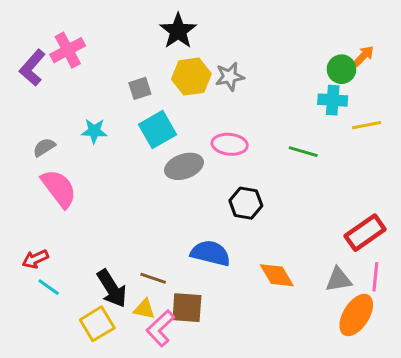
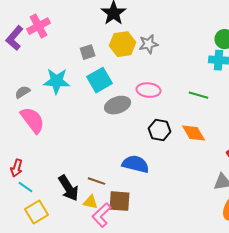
cyan star: (94, 131) -> (57, 81), size x1.5
red arrow: (35, 259) -> (17, 168), turned -48
orange diamond: (277, 275) -> (194, 133), moved
yellow square: (97, 324) -> (37, 212), moved

